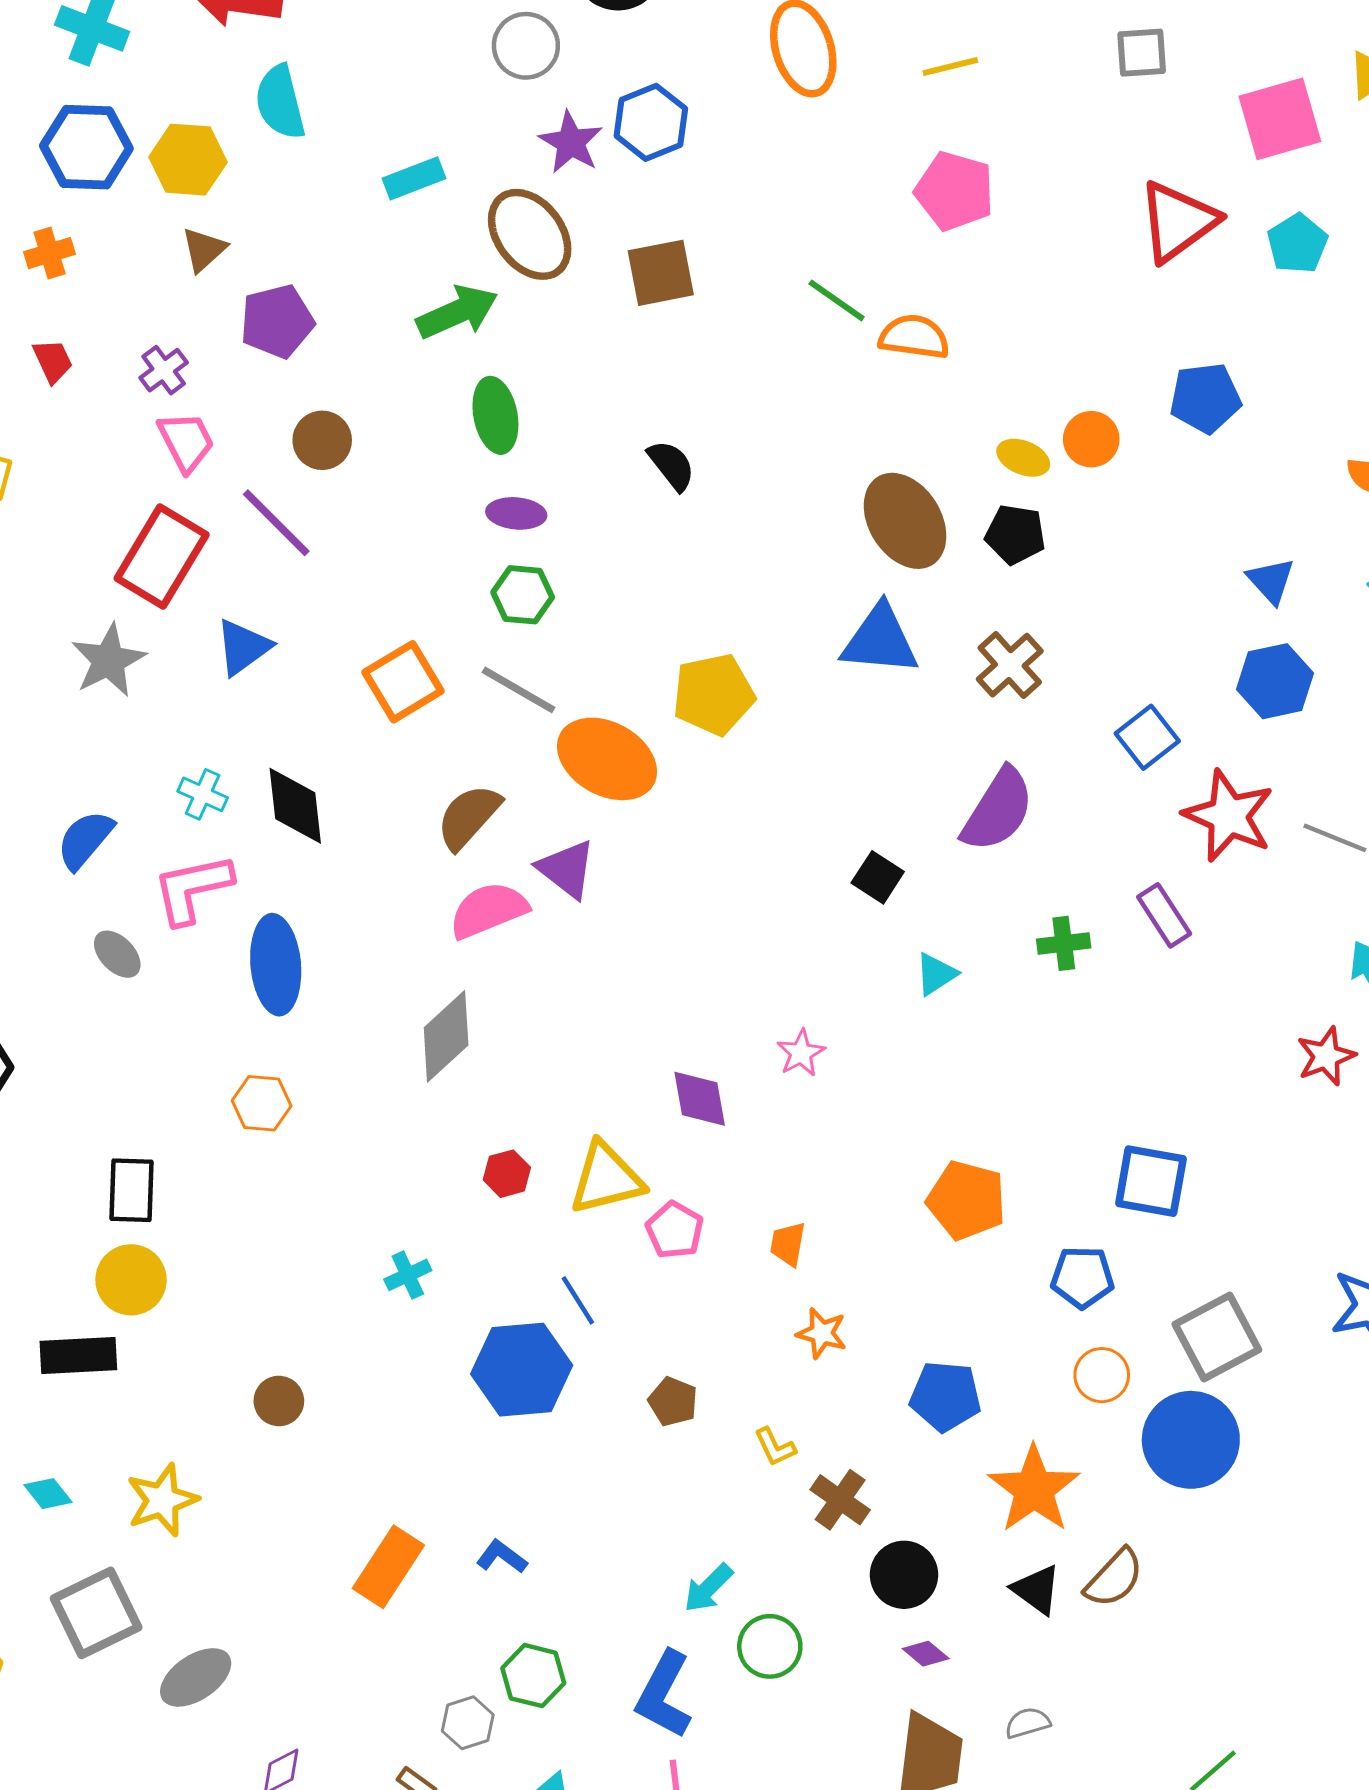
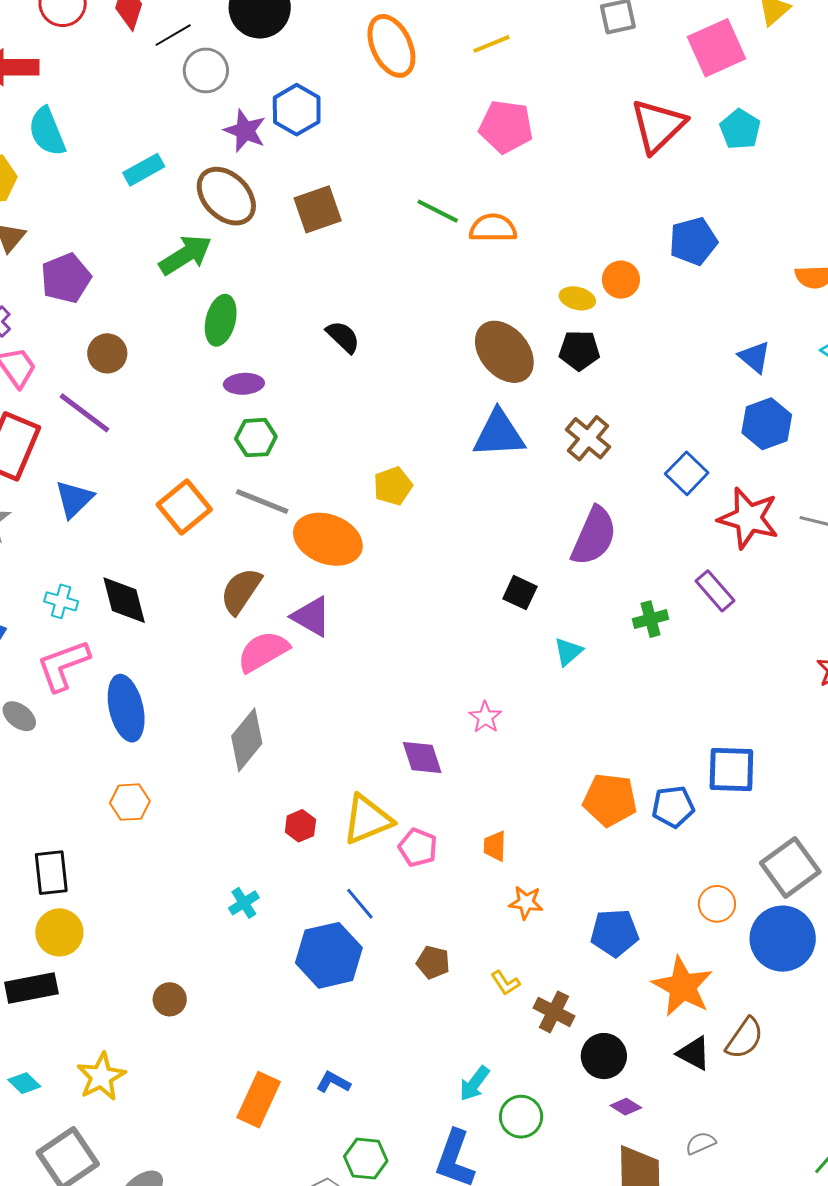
green ellipse: (495, 415) -> (221, 320), turned 33
yellow pentagon: (714, 694) -> (393, 486), size x0.7
blue pentagon: (1082, 1277) -> (673, 807), moved

